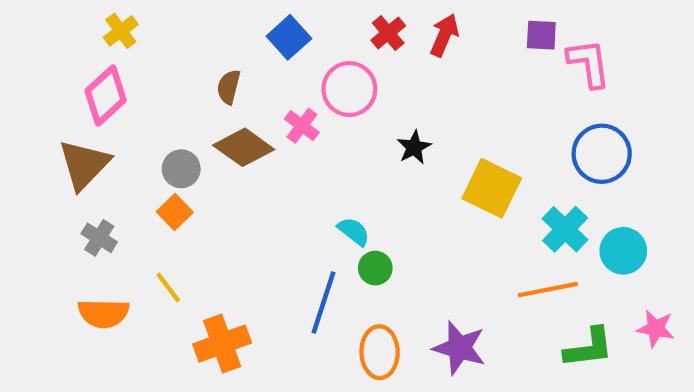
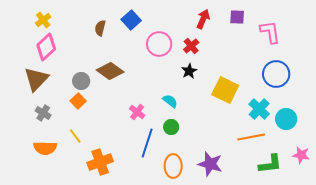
yellow cross: (121, 31) -> (43, 20), moved
red cross: (388, 33) -> (191, 46), moved
purple square: (541, 35) -> (237, 17), moved
brown semicircle: (229, 87) -> (100, 28), moved
pink cross: (302, 126) -> (137, 112), moved
cyan semicircle: (354, 231) -> (170, 101), moved

